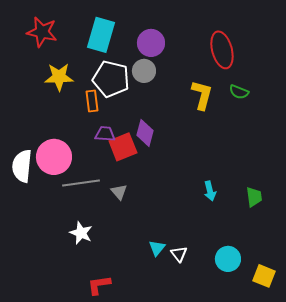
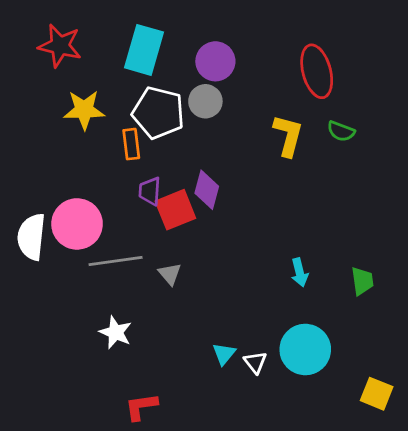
purple trapezoid: (105, 134) -> (150, 191), turned -90
cyan circle: (228, 259) -> (305, 349), moved, size x1.4

